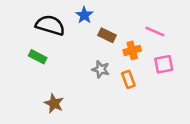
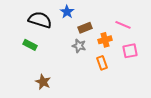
brown rectangle: (107, 35) -> (85, 28), turned -48
gray star: (101, 69) -> (79, 46), moved

